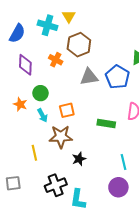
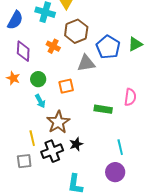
blue pentagon: (117, 77) -> (108, 47), moved
orange star: (20, 104) -> (13, 78), moved
orange square: (67, 110) -> (66, 86), moved
brown star: (61, 137) -> (58, 122), turned -30
gray square: (13, 183) -> (24, 161), moved
black cross: (56, 185) -> (52, 151), moved

